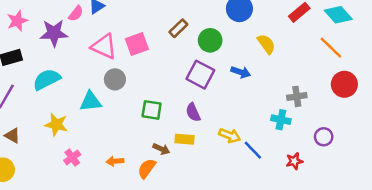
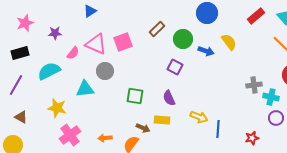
pink semicircle: (76, 14) -> (73, 53), moved
purple star: (54, 33) -> (55, 33), size x0.6
blue arrow: (241, 72) -> (206, 51), moved
purple square: (200, 75) -> (175, 67), size x0.7
cyan cross: (281, 120) -> (271, 97), moved
blue line: (253, 150) -> (218, 129), turned 48
pink cross: (72, 158) -> (70, 135), size x1.5

